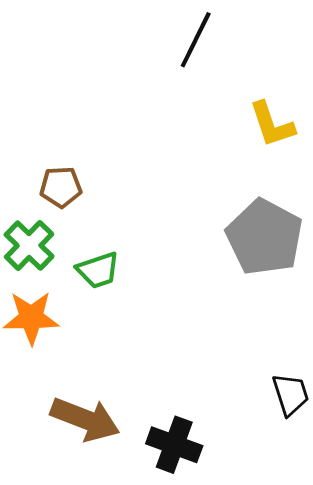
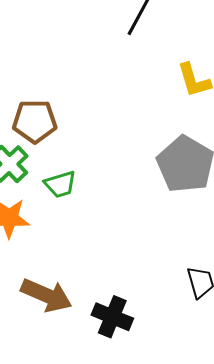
brown pentagon: (61, 187) -> (35, 121), size x1.4

